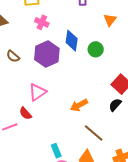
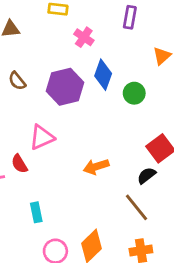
pink cross: (42, 22) -> (84, 37), moved
brown line: (94, 133) -> (136, 207), moved
cyan rectangle: (56, 151) -> (36, 212), moved

